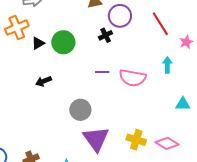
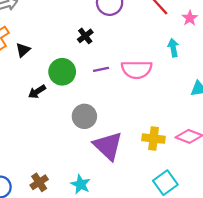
black cross: (106, 35) -> (85, 36), moved
green circle: (63, 42) -> (62, 72), moved

